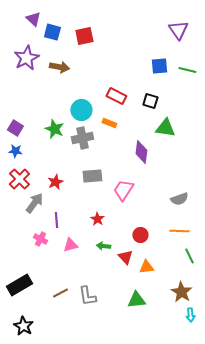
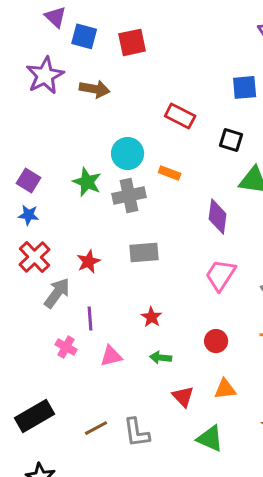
red rectangle: (116, 96) -> (180, 116), moved
pink trapezoid: (123, 190) -> (221, 275), moved
red triangle: (125, 257) -> (183, 397), moved
green triangle: (136, 300) -> (210, 439), turned 30

